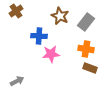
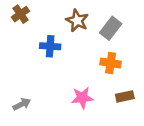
pink star: (51, 54) -> (82, 98), moved
brown rectangle: (90, 68) -> (125, 96), moved, turned -32

